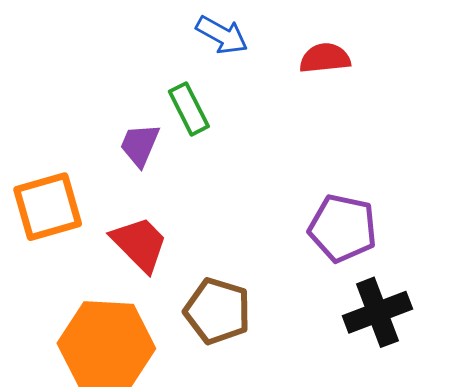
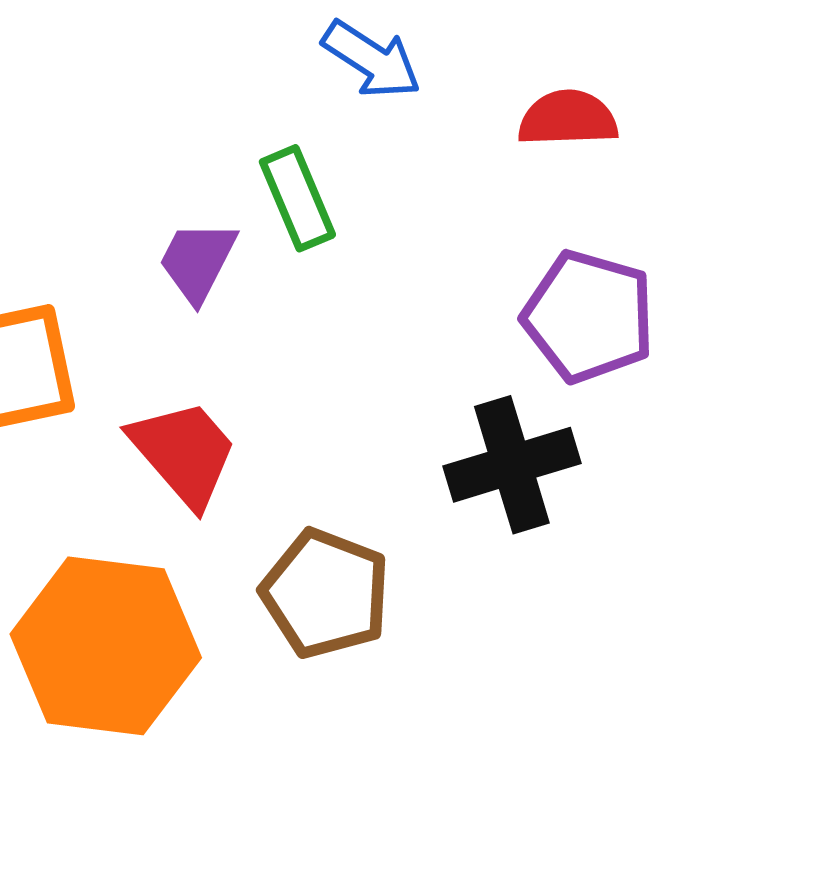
purple pentagon: (343, 228) -> (589, 316), moved
black cross: (377, 312) -> (512, 465), moved

